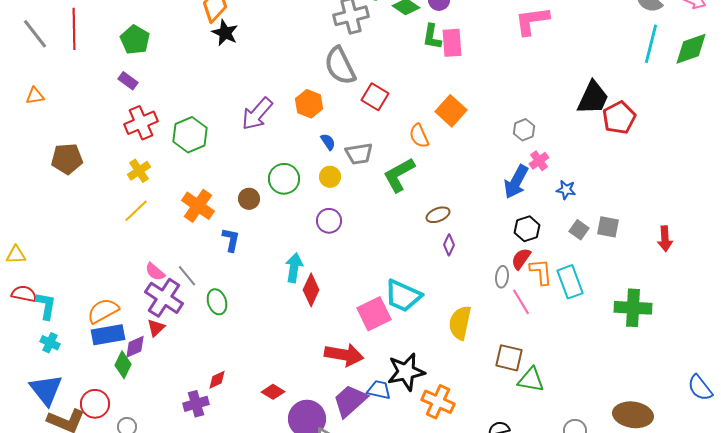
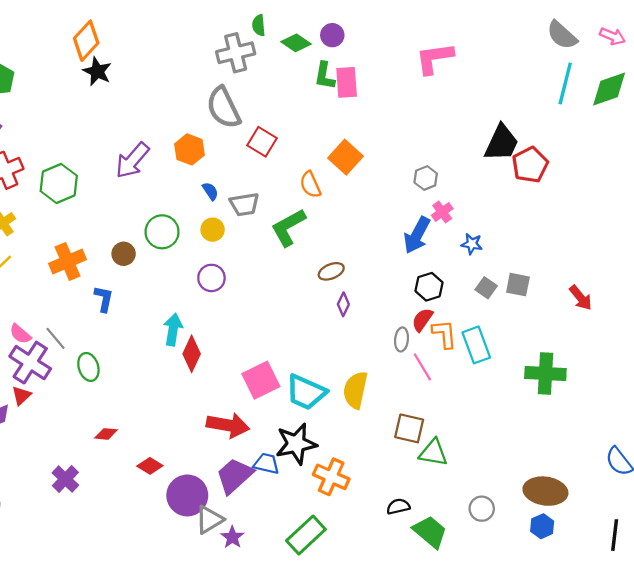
orange cross: (198, 206) -> (68, 261), turned 32
red arrow: (665, 239) -> (581, 298), turned -35
cyan trapezoid: (403, 296) -> (306, 392), moved
red diamond: (217, 380) -> (106, 434), moved, turned 30
purple cross: (196, 404) -> (65, 479), turned -30

